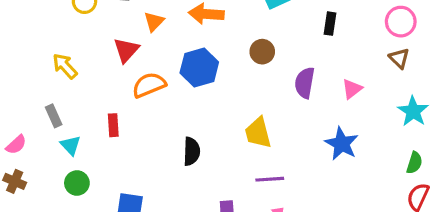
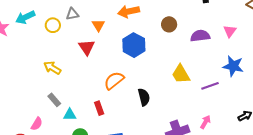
purple semicircle: (305, 83) -> (200, 36), turned 90
orange semicircle: (149, 85) -> (114, 81), moved
red rectangle: (113, 125) -> (99, 108), moved
cyan triangle: (71, 145) -> (70, 115), turned -32
purple line: (270, 179) -> (210, 86), moved

